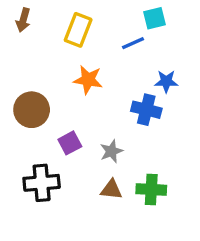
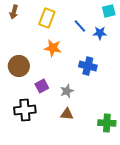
cyan square: (155, 18) -> (109, 11), moved
blue line: (133, 43) -> (80, 26), turned 72
blue star: (166, 81) -> (100, 33), moved
green cross: (151, 189) -> (107, 123), moved

